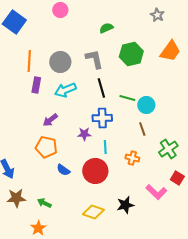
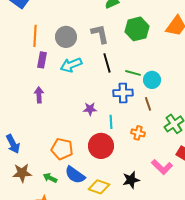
blue cross: (102, 118) -> (123, 93), moved
purple arrow: (50, 120) -> (39, 95), moved, turned 126
orange pentagon: (46, 147) -> (62, 149), moved
blue semicircle: (63, 170) -> (75, 175), moved, size x1.5

